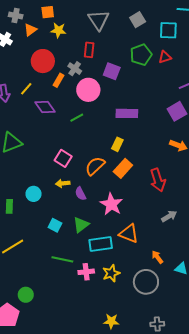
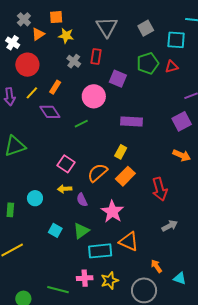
gray cross: (16, 16) -> (24, 19), turned 32
red circle: (43, 61) -> (27, 65), moved
gray cross: (75, 69) -> (74, 61), moved
orange rectangle: (58, 80) -> (55, 87), moved
green line: (62, 259) -> (58, 290), moved

